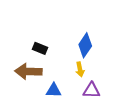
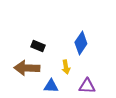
yellow arrow: (80, 69) -> (66, 67), moved

